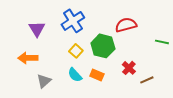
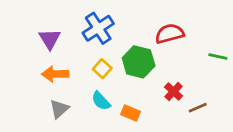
orange arrow: (28, 58) -> (55, 74), moved
orange rectangle: (97, 75) -> (130, 113), moved

